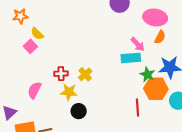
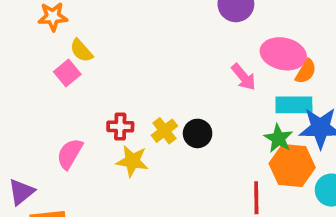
pink ellipse: (155, 17) -> (283, 54), moved
pink arrow: (138, 44) -> (244, 77), moved
cyan rectangle: (131, 58) -> (294, 105), moved
black circle: (79, 111) -> (198, 133), moved

